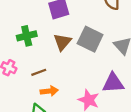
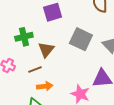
brown triangle: (62, 42) -> (46, 50), moved

